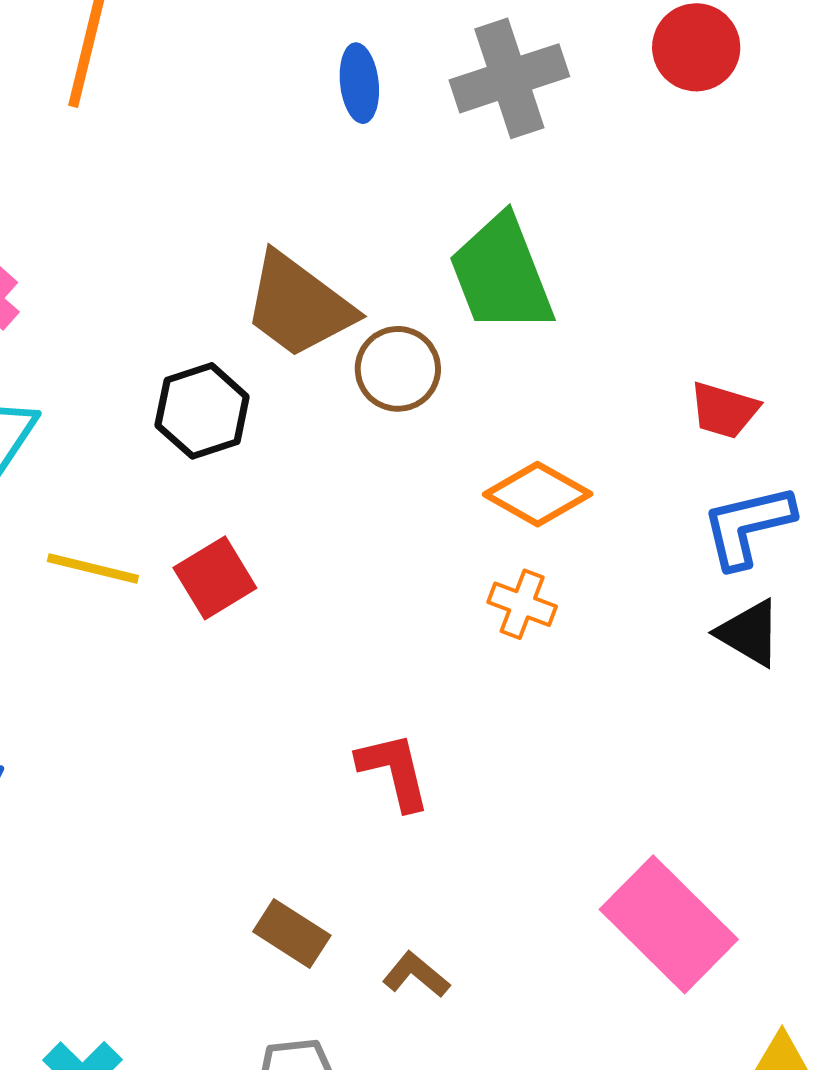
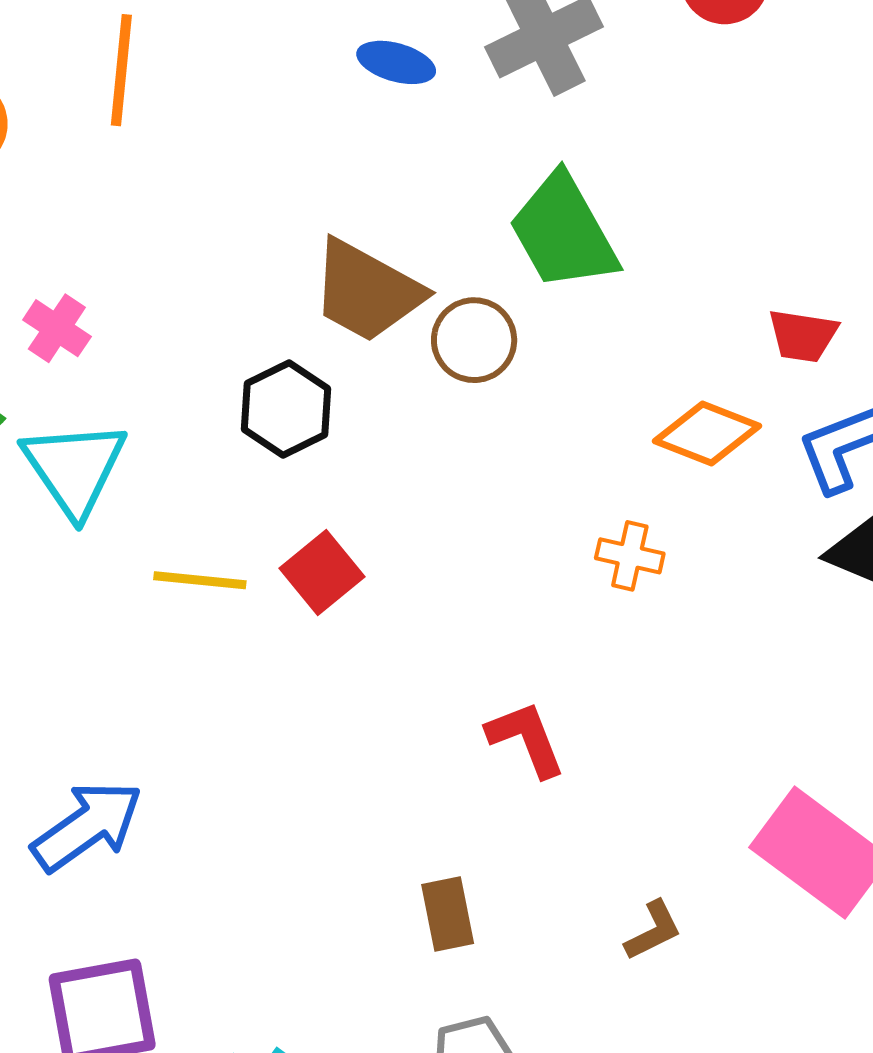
blue ellipse: (359, 83) -> (396, 62), turned -60
orange diamond: (538, 494) -> (707, 433), moved
brown rectangle: (292, 933) -> (448, 914), turned 54
brown L-shape: (416, 975) -> (653, 930), moved, turned 122

